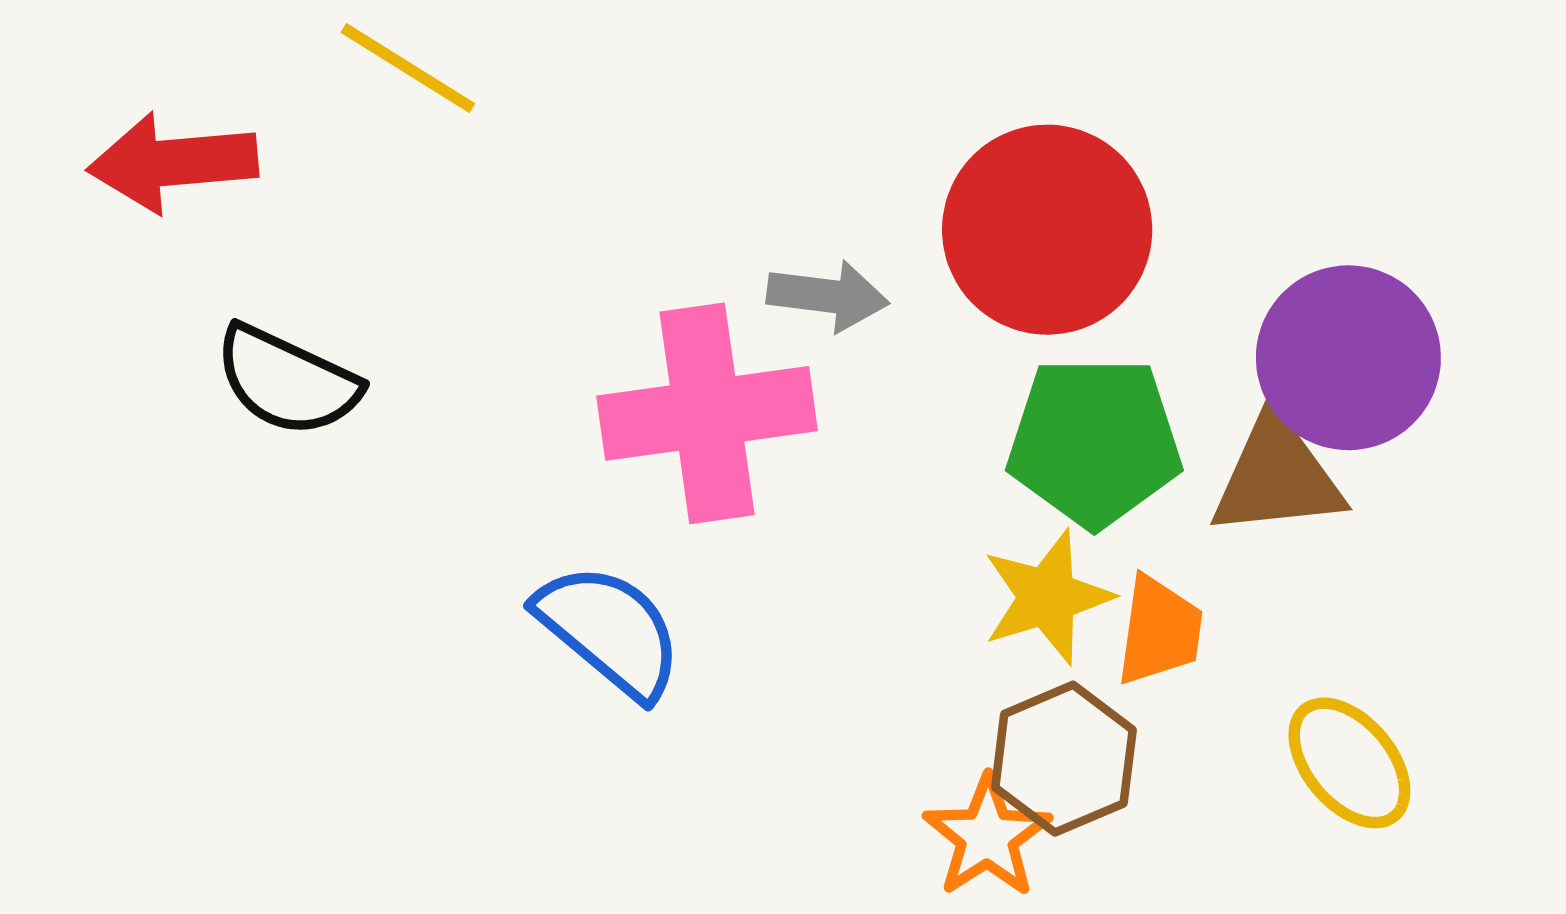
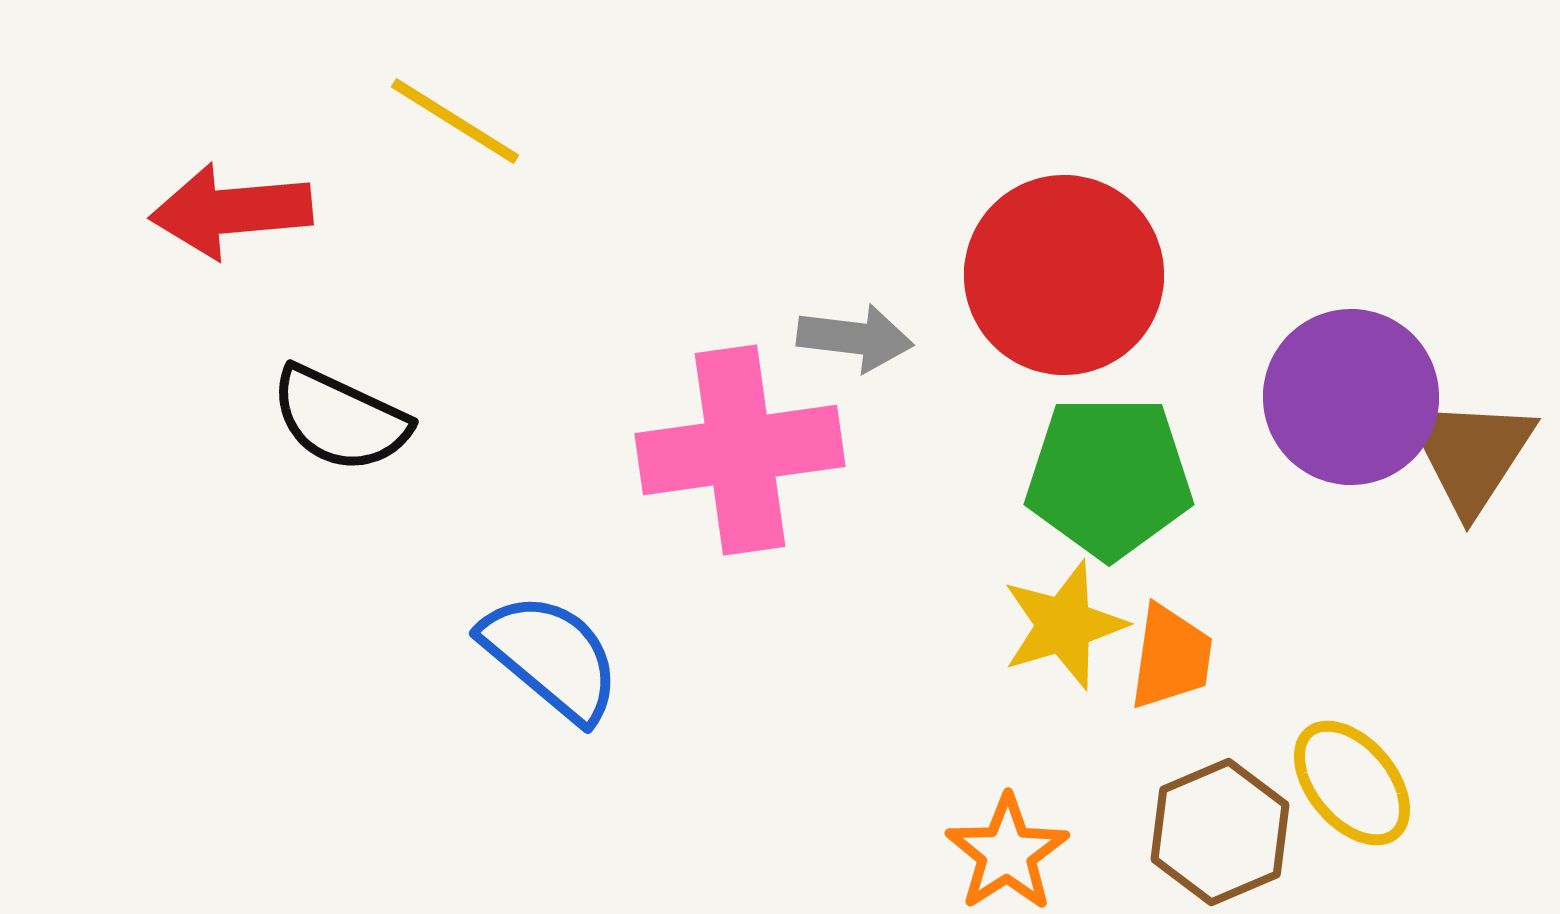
brown triangle: (1277, 476) -> (1471, 454), moved, turned -51
blue semicircle: (609, 631) -> (551, 657), moved
brown hexagon: (1064, 759) -> (1220, 832), moved

